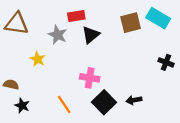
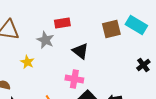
black triangle: (91, 35) -> (80, 51), moved, turned -42
black cross: (166, 62) -> (143, 65), turned 32

